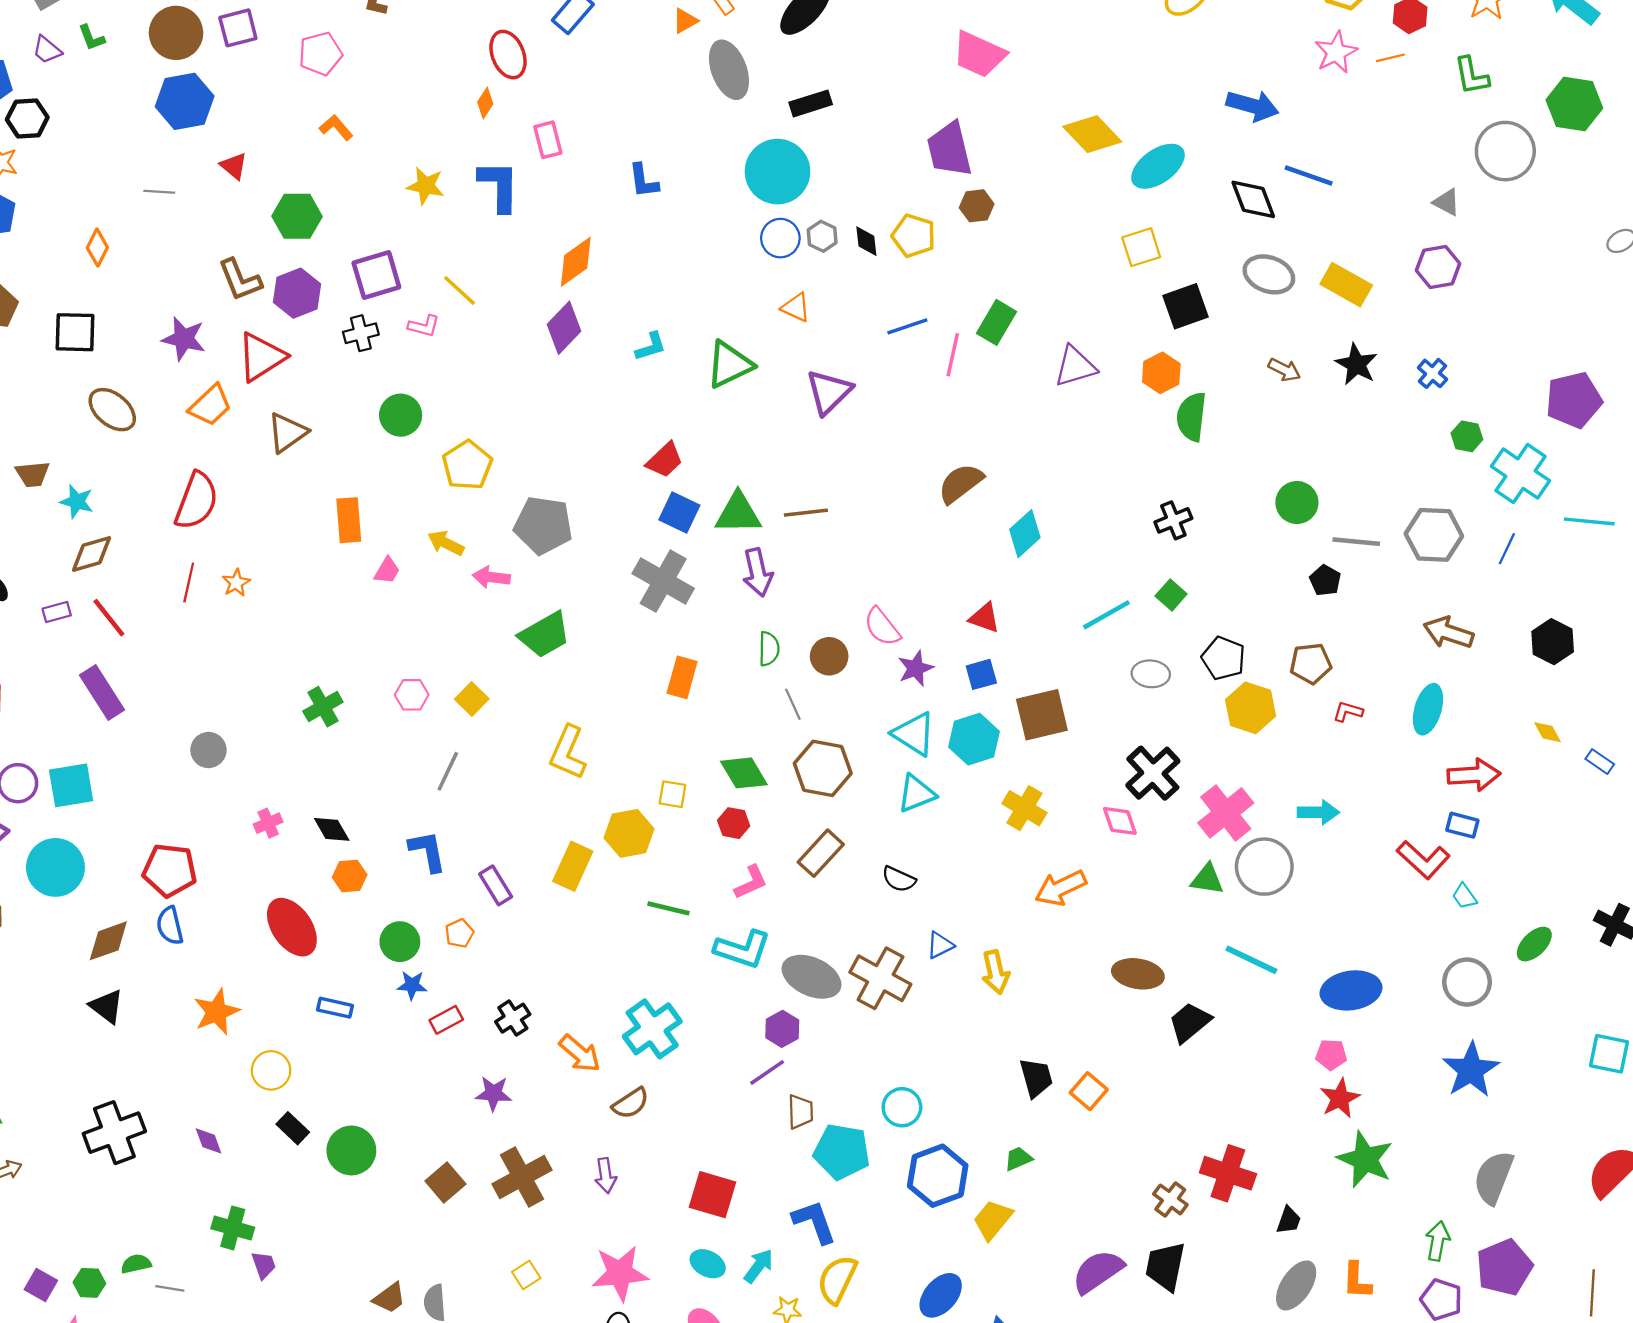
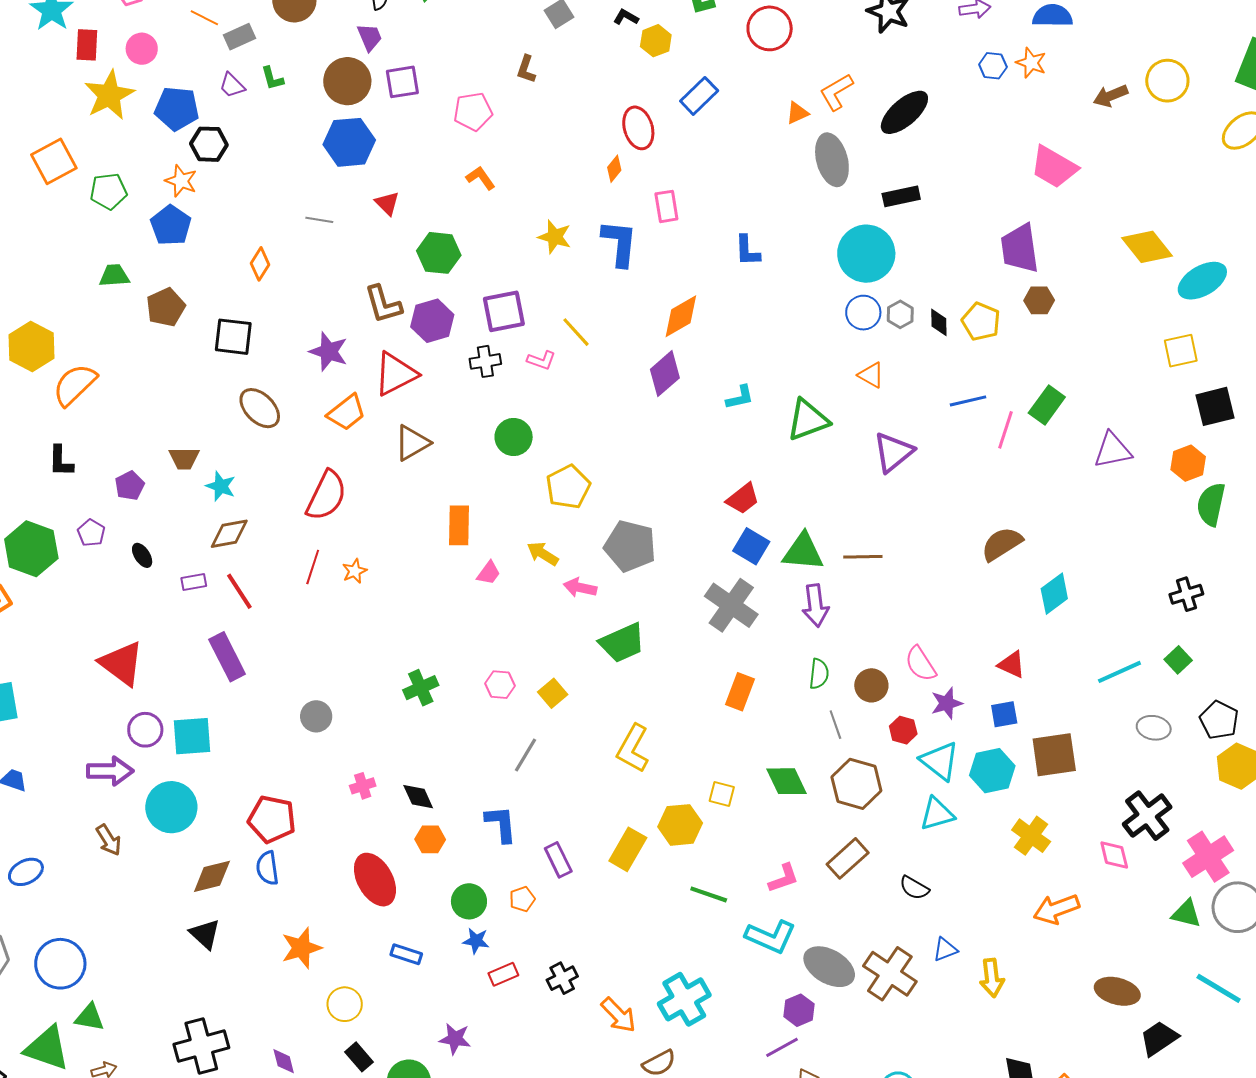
red hexagon: (734, 823) -> (903, 730), moved
purple star: (493, 1093) -> (455, 1039), moved

